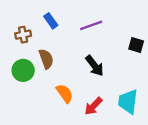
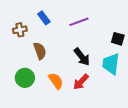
green circle: (23, 70) -> (25, 78), moved
cyan trapezoid: (128, 102) -> (111, 64), moved
red arrow: (93, 106) -> (81, 82), moved

